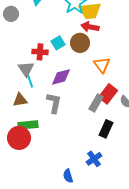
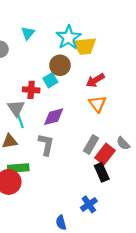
red arrow: (90, 27) -> (95, 80), moved, turned -42
brown circle: (80, 43) -> (60, 65), moved
red rectangle: (108, 94) -> (105, 154), moved
black rectangle: (106, 129) -> (102, 172), turned -48

